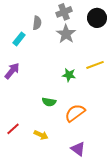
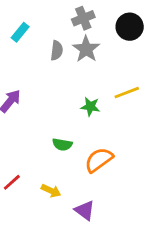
gray semicircle: (37, 23) -> (57, 50), moved
cyan rectangle: (19, 39) -> (20, 32), moved
purple triangle: (78, 149) -> (85, 210), moved

